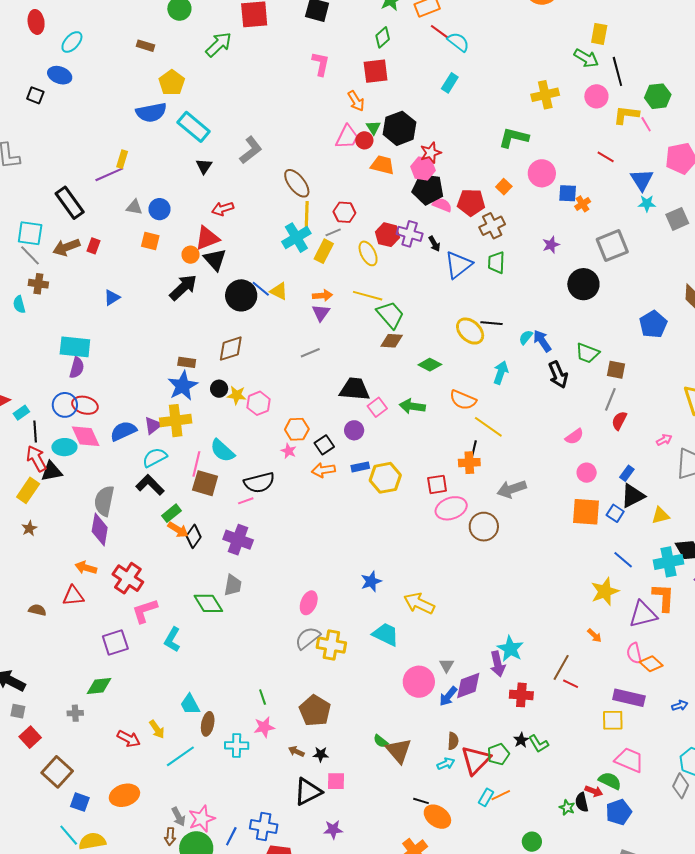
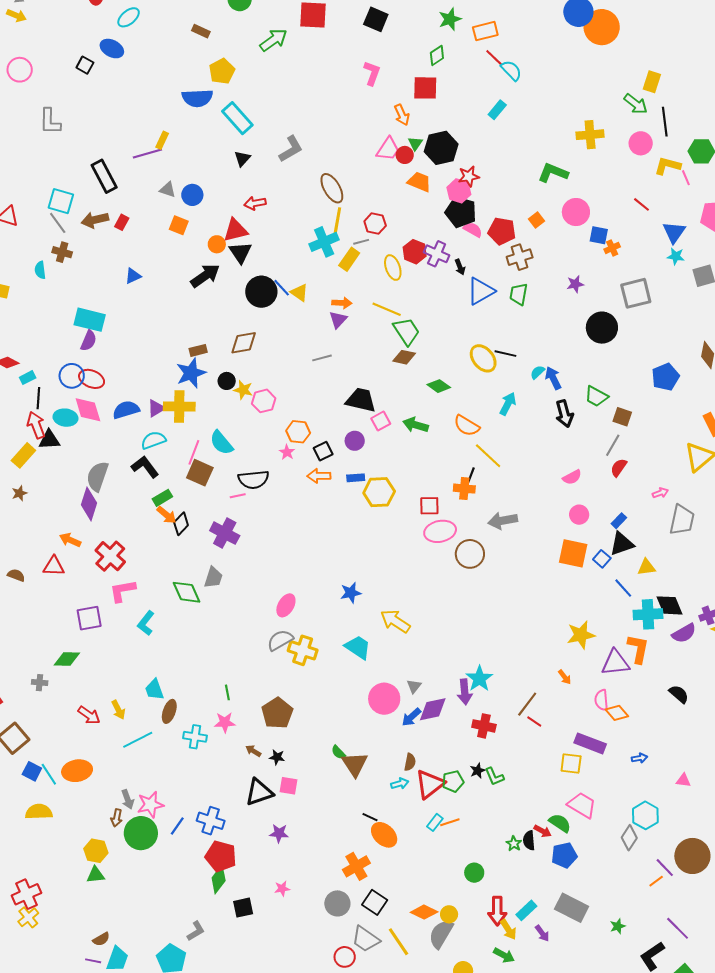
brown rectangle: (187, 362) -> (198, 350), turned -30
blue line: (623, 560) -> (623, 588), moved
cyan line: (69, 835) -> (49, 774), moved

